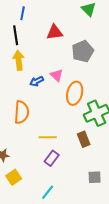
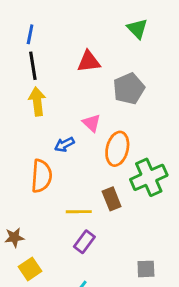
blue line: (23, 13) -> (30, 34), moved
blue arrow: (37, 81) -> (64, 144), moved
brown rectangle: (84, 139) -> (112, 199), moved

